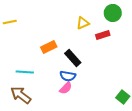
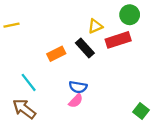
red rectangle: (103, 35) -> (118, 40), size x1.5
black rectangle: (73, 58) -> (85, 48), moved
cyan line: (25, 72) -> (29, 82), turned 48

